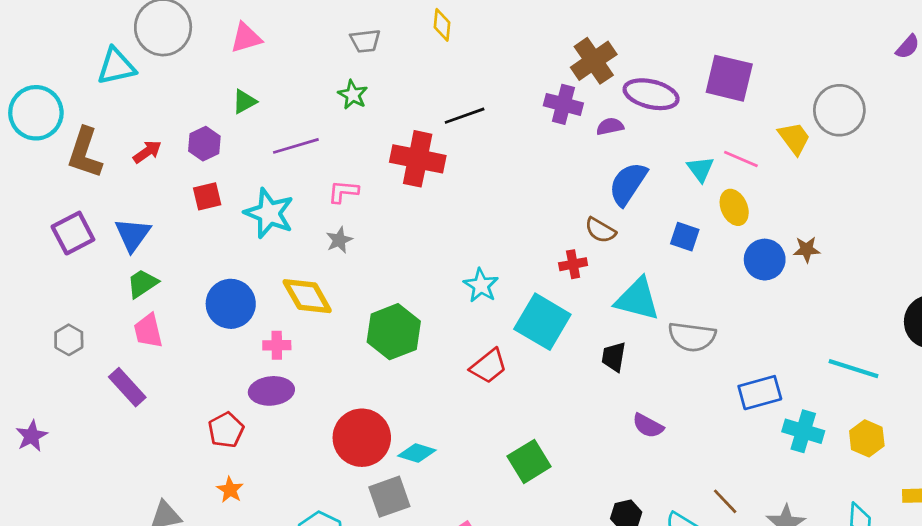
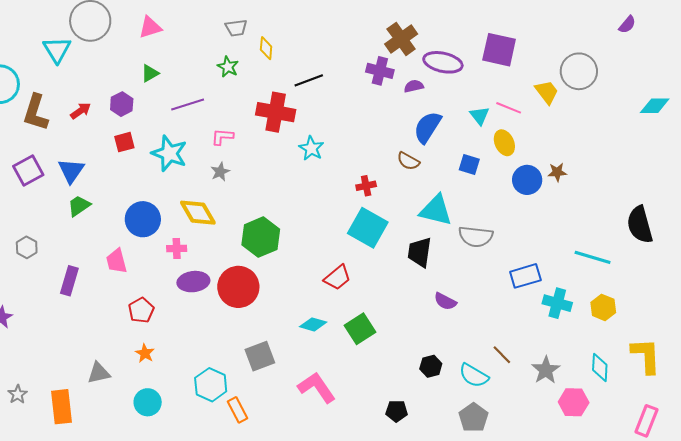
yellow diamond: (442, 25) -> (266, 48), moved
cyan triangle: (116, 66) -> (57, 50), turned -48
red cross: (573, 264) -> (366, 186), moved
cyan star: (481, 285) -> (311, 148), moved
pink trapezoid: (148, 331) -> (117, 261), moved
black trapezoid: (614, 357) -> (420, 252), size x1.4
red trapezoid: (489, 366) -> (337, 278), moved
purple rectangle: (127, 387) -> (69, 281), turned 60
purple ellipse: (271, 391) -> (193, 282), moved
red circle: (362, 438) -> (238, 287), moved
cyan diamond: (417, 453) -> (313, 324), moved

